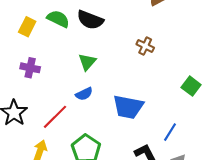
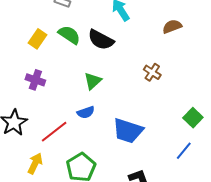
blue line: (170, 132) -> (184, 151), moved

